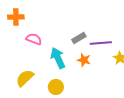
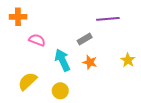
purple line: (101, 43) -> (108, 19), moved

